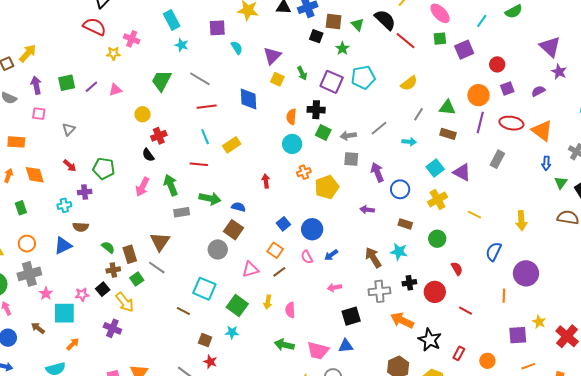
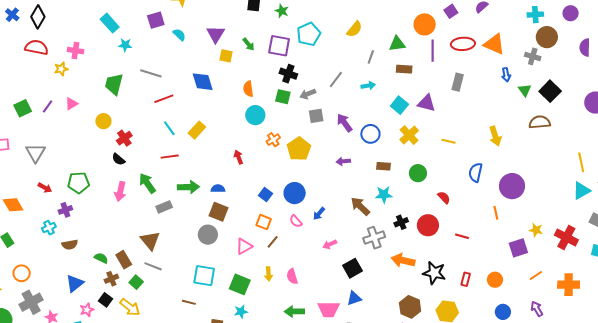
black cross: (316, 110) -> (288, 74), moved, turned 30
gray triangle: (69, 129) -> (35, 153), size x1.5
blue triangle: (63, 246) -> (75, 283), moved

